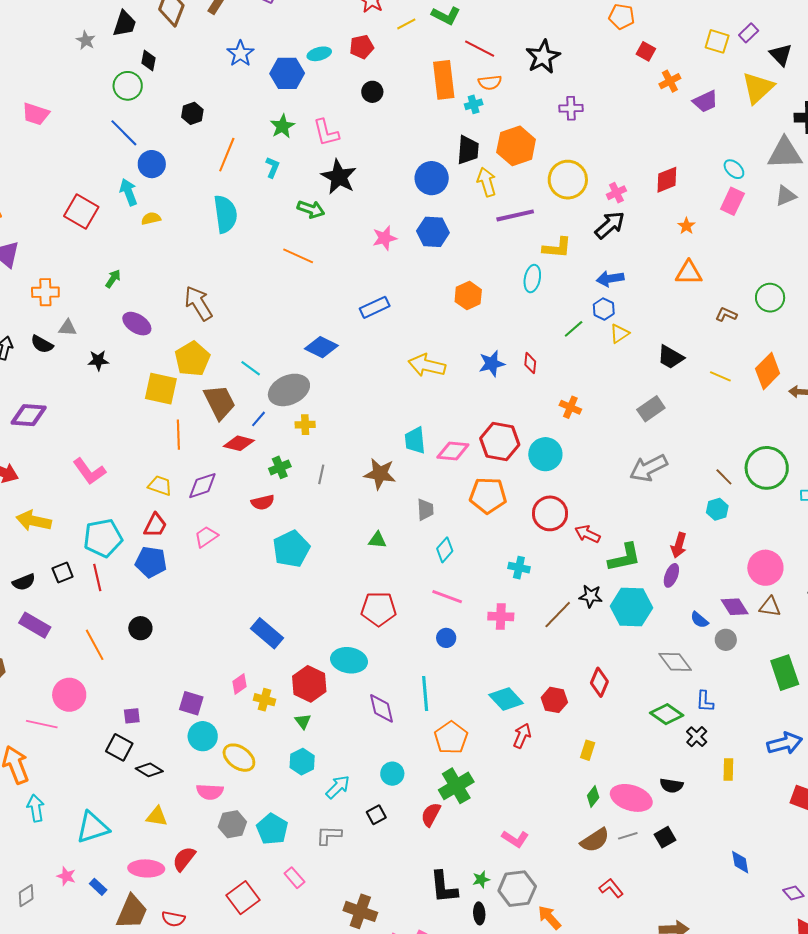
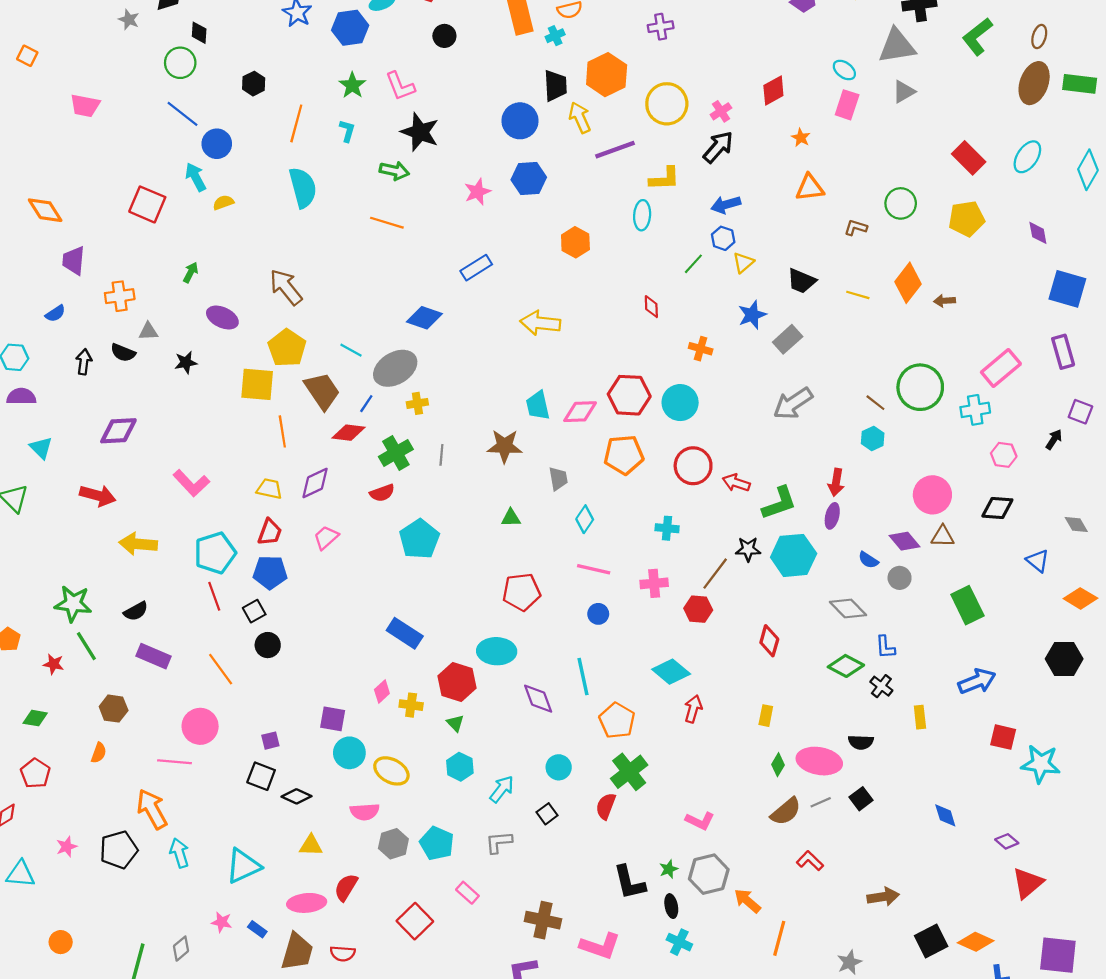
blue star: (492, 364) -> (752, 315), moved
green cross: (280, 467) -> (396, 453), size x1.4
black square: (63, 573) -> (254, 611), moved
red hexagon: (554, 700) -> (698, 609), moved

